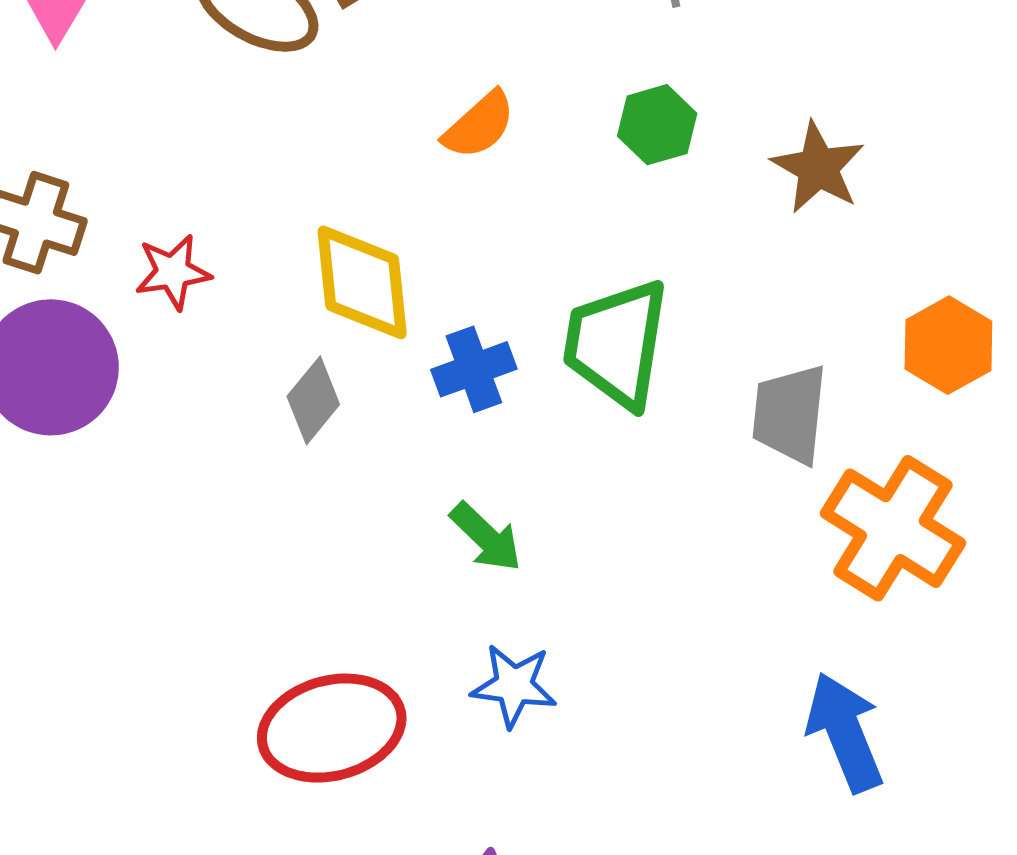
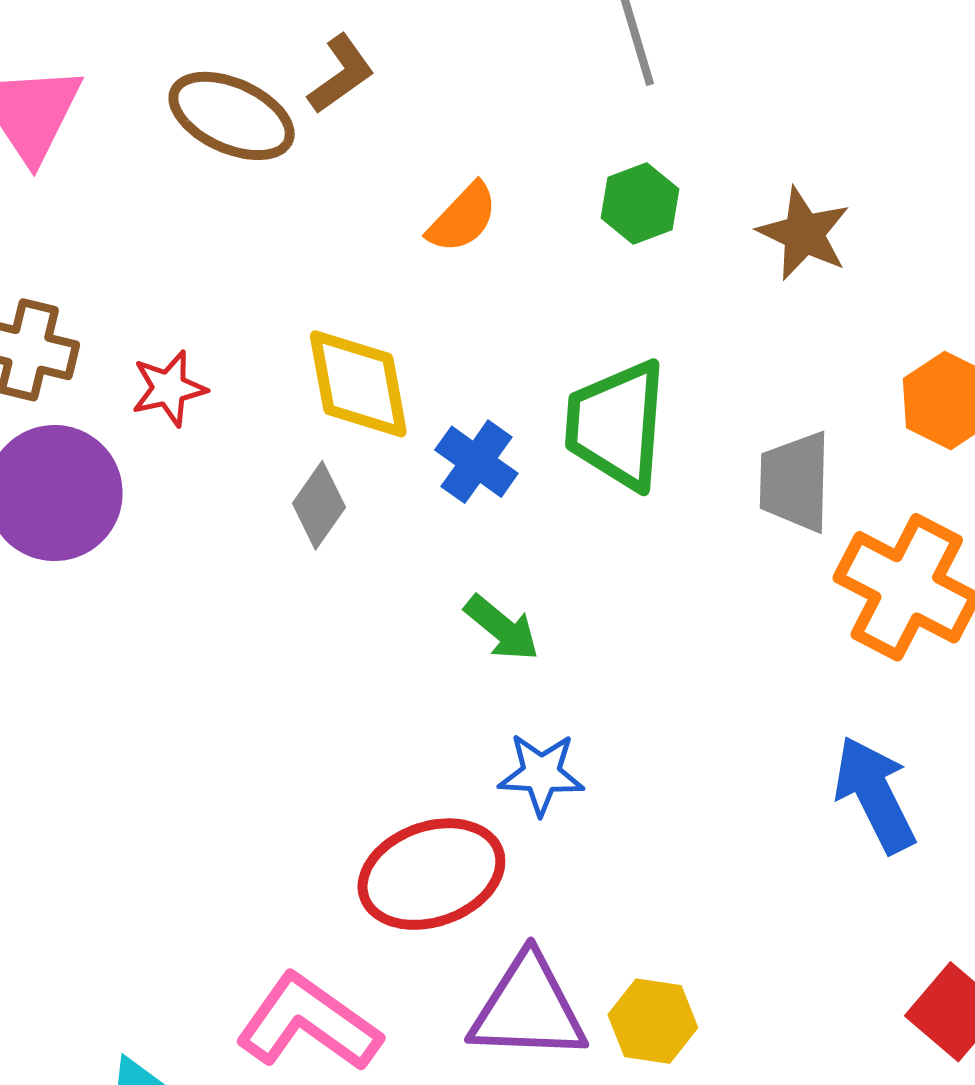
blue cross: (474, 369) -> (476, 462), turned -30
red ellipse: (332, 728) -> (431, 874), moved

